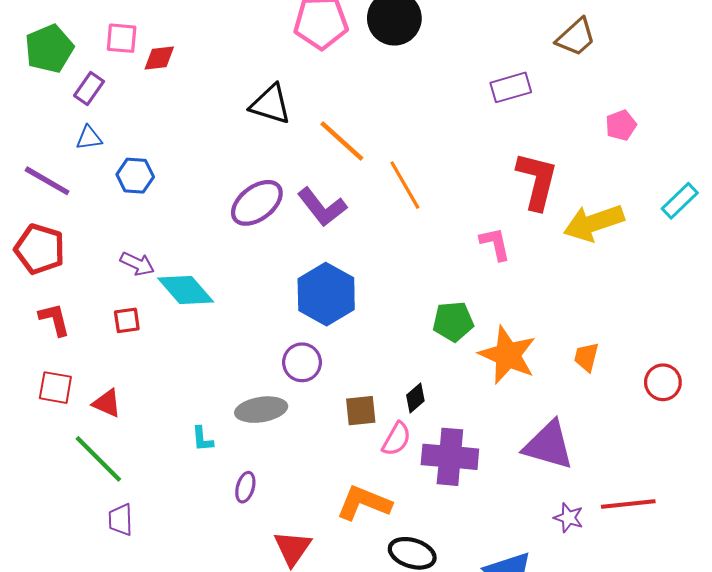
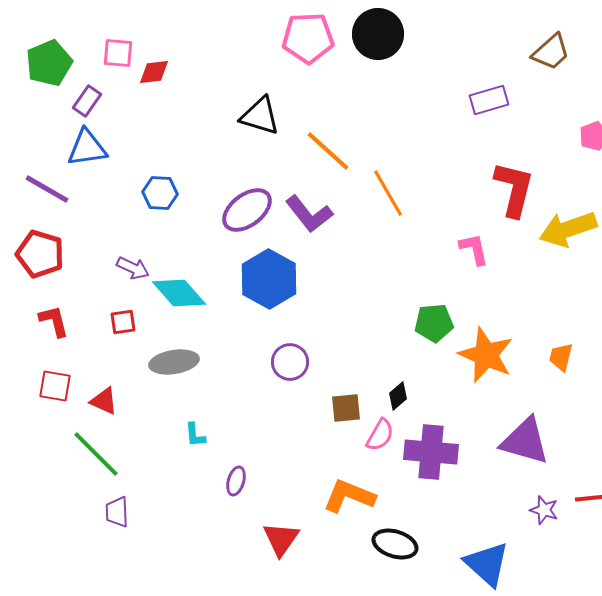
blue triangle: (89, 138) -> (87, 148), size x1.6
blue hexagon: (135, 176) -> (160, 193), moved
blue hexagon: (326, 294) -> (269, 279), moved
gray ellipse: (261, 410) -> (174, 362), moved

